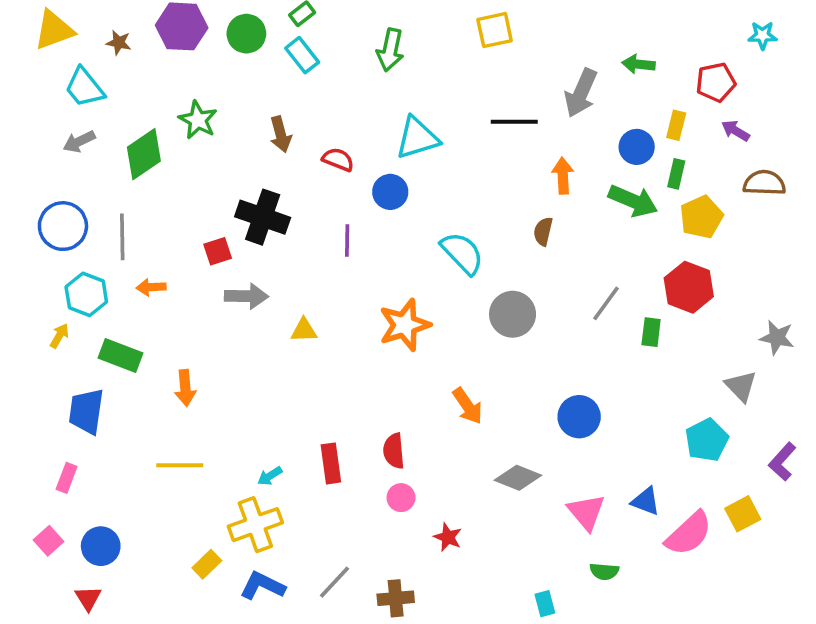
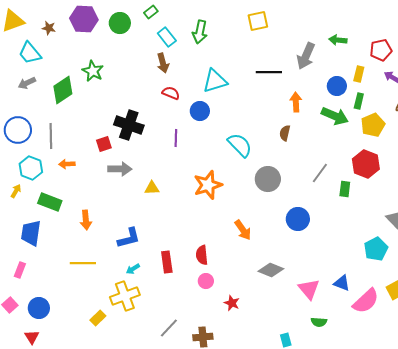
cyan rectangle: (302, 55) -> (167, 37), moved
brown arrow: (281, 134) -> (163, 63), moved
blue circle: (579, 417) -> (298, 219), moved
blue L-shape: (263, 586) -> (129, 238), moved, turned 140

